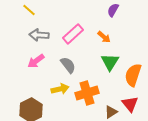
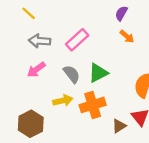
orange arrow: (104, 37) -> (127, 36), moved
green triangle: (110, 62) -> (98, 73), moved, turned 30

